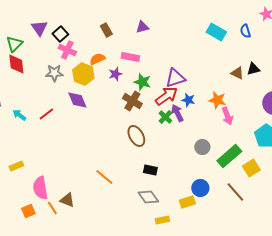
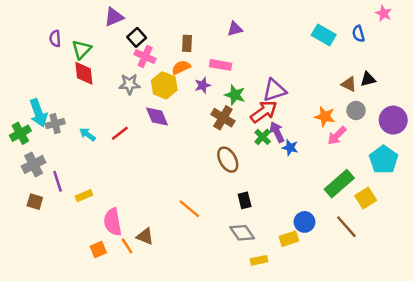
purple triangle: (39, 28) -> (114, 17), moved, turned 42
brown rectangle: (106, 30) -> (187, 43), moved, turned 32
blue star: (188, 100) -> (290, 148), moved
pink arrow: (227, 116) -> (337, 136), turned 66
gray circle: (202, 147) -> (356, 110), moved
black rectangle: (150, 170) -> (245, 200), turned 64

